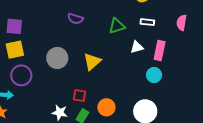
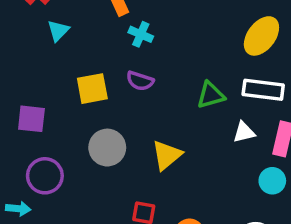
white rectangle: (147, 22) -> (263, 90), size x1.6
purple square: (14, 26) -> (31, 119), moved
yellow square: (15, 50) -> (92, 89), moved

